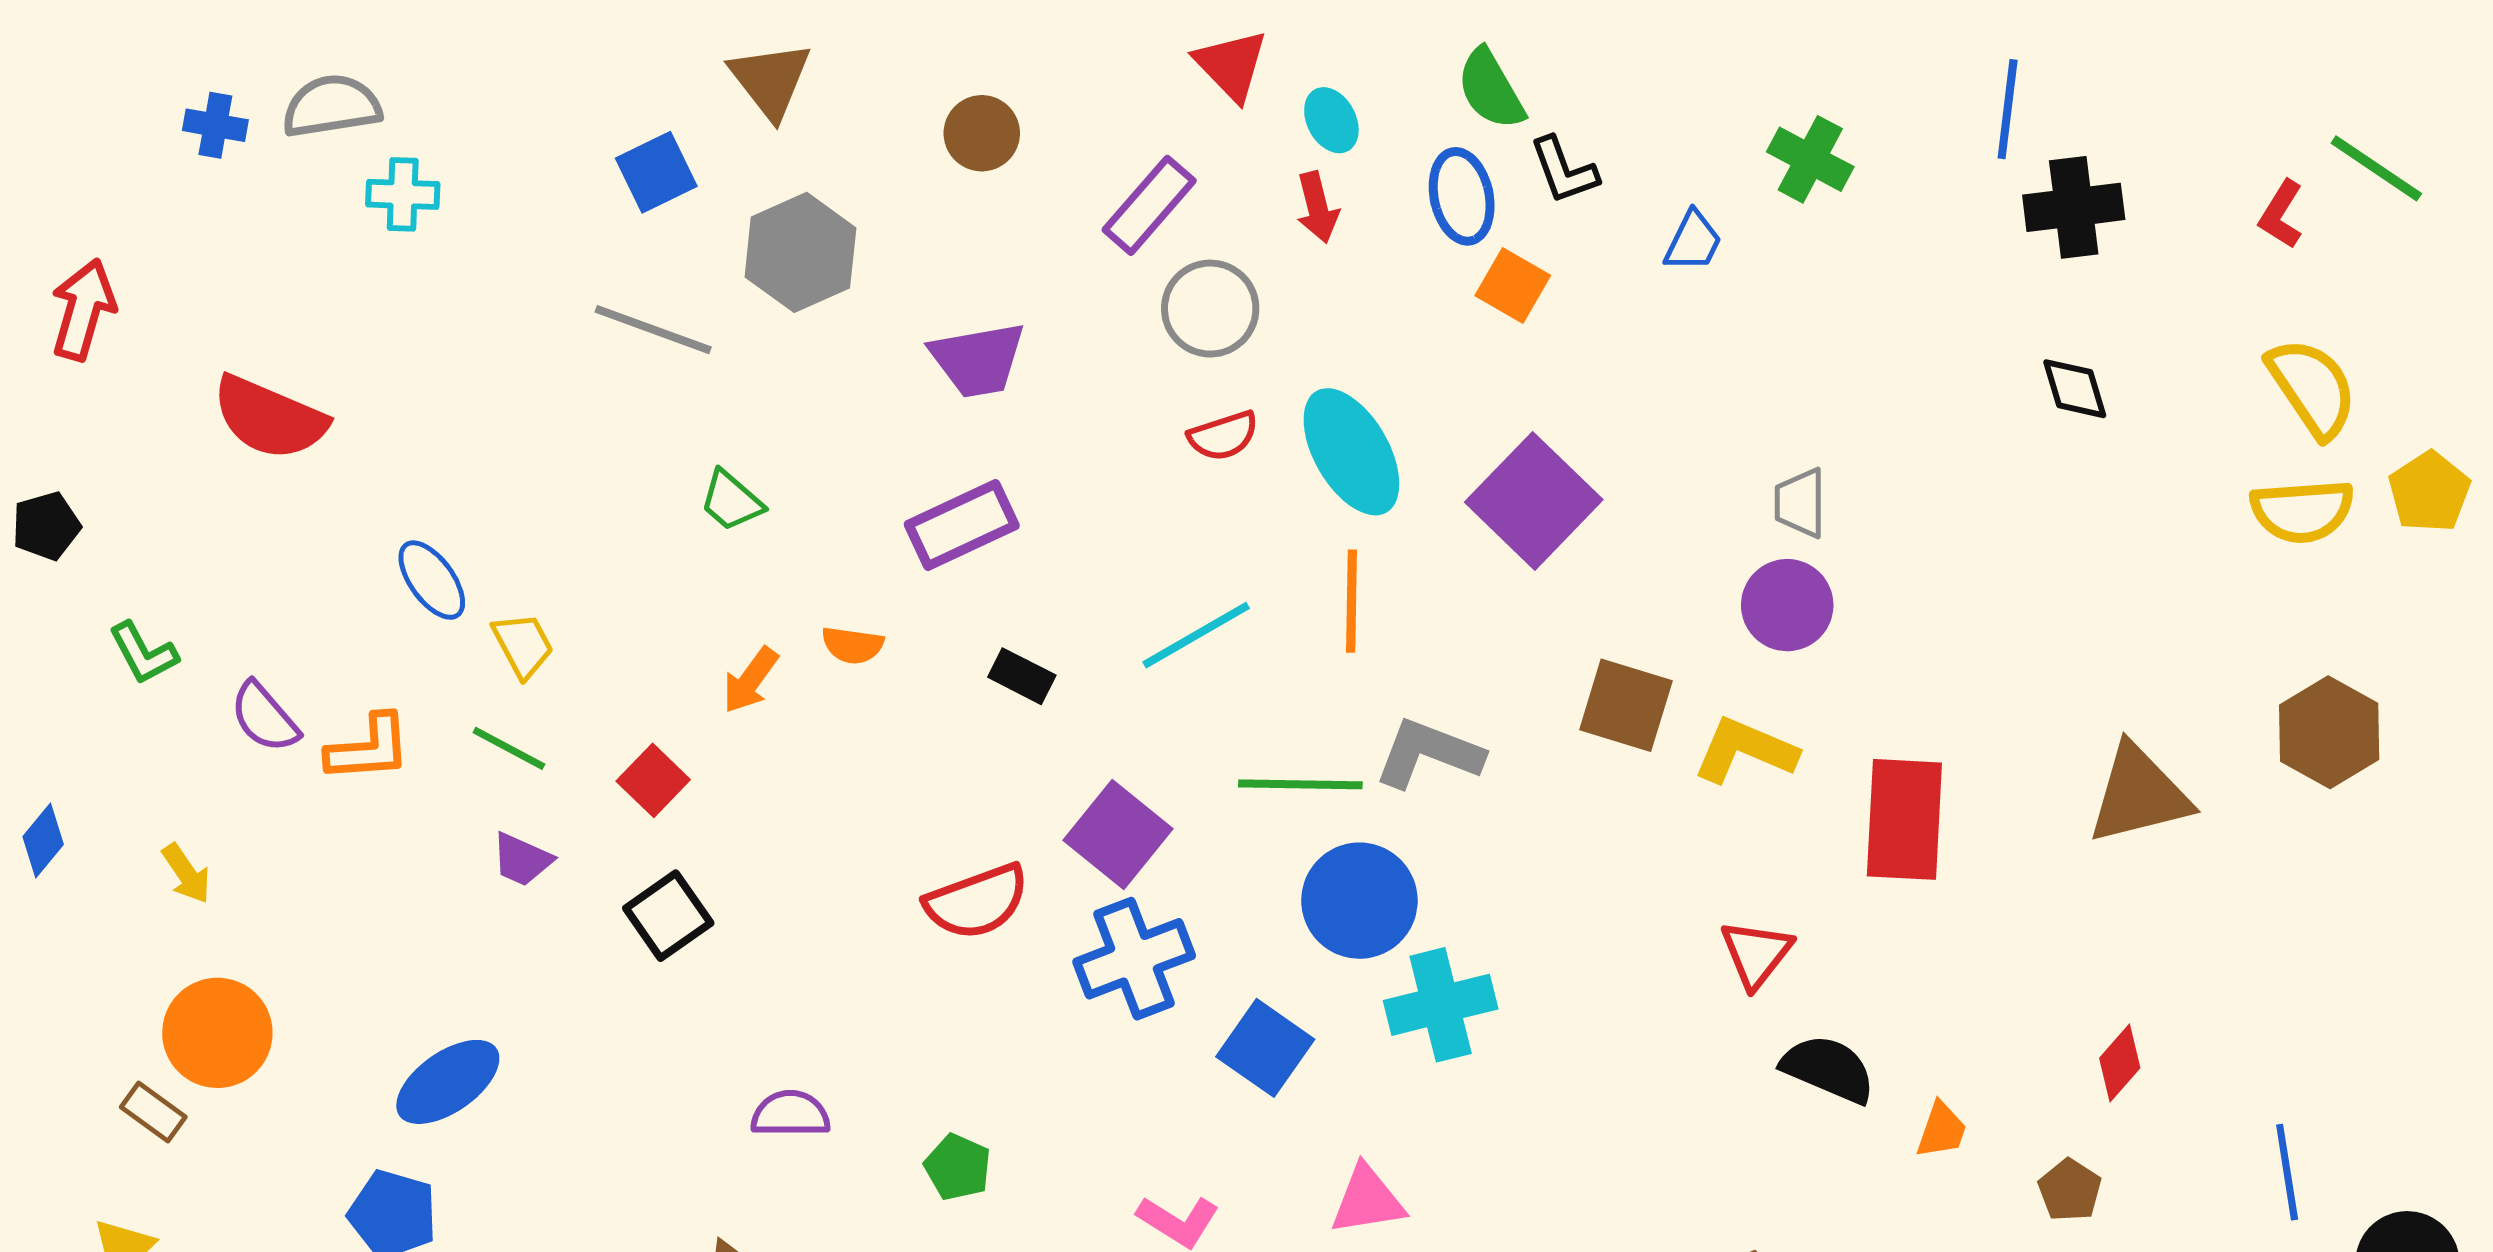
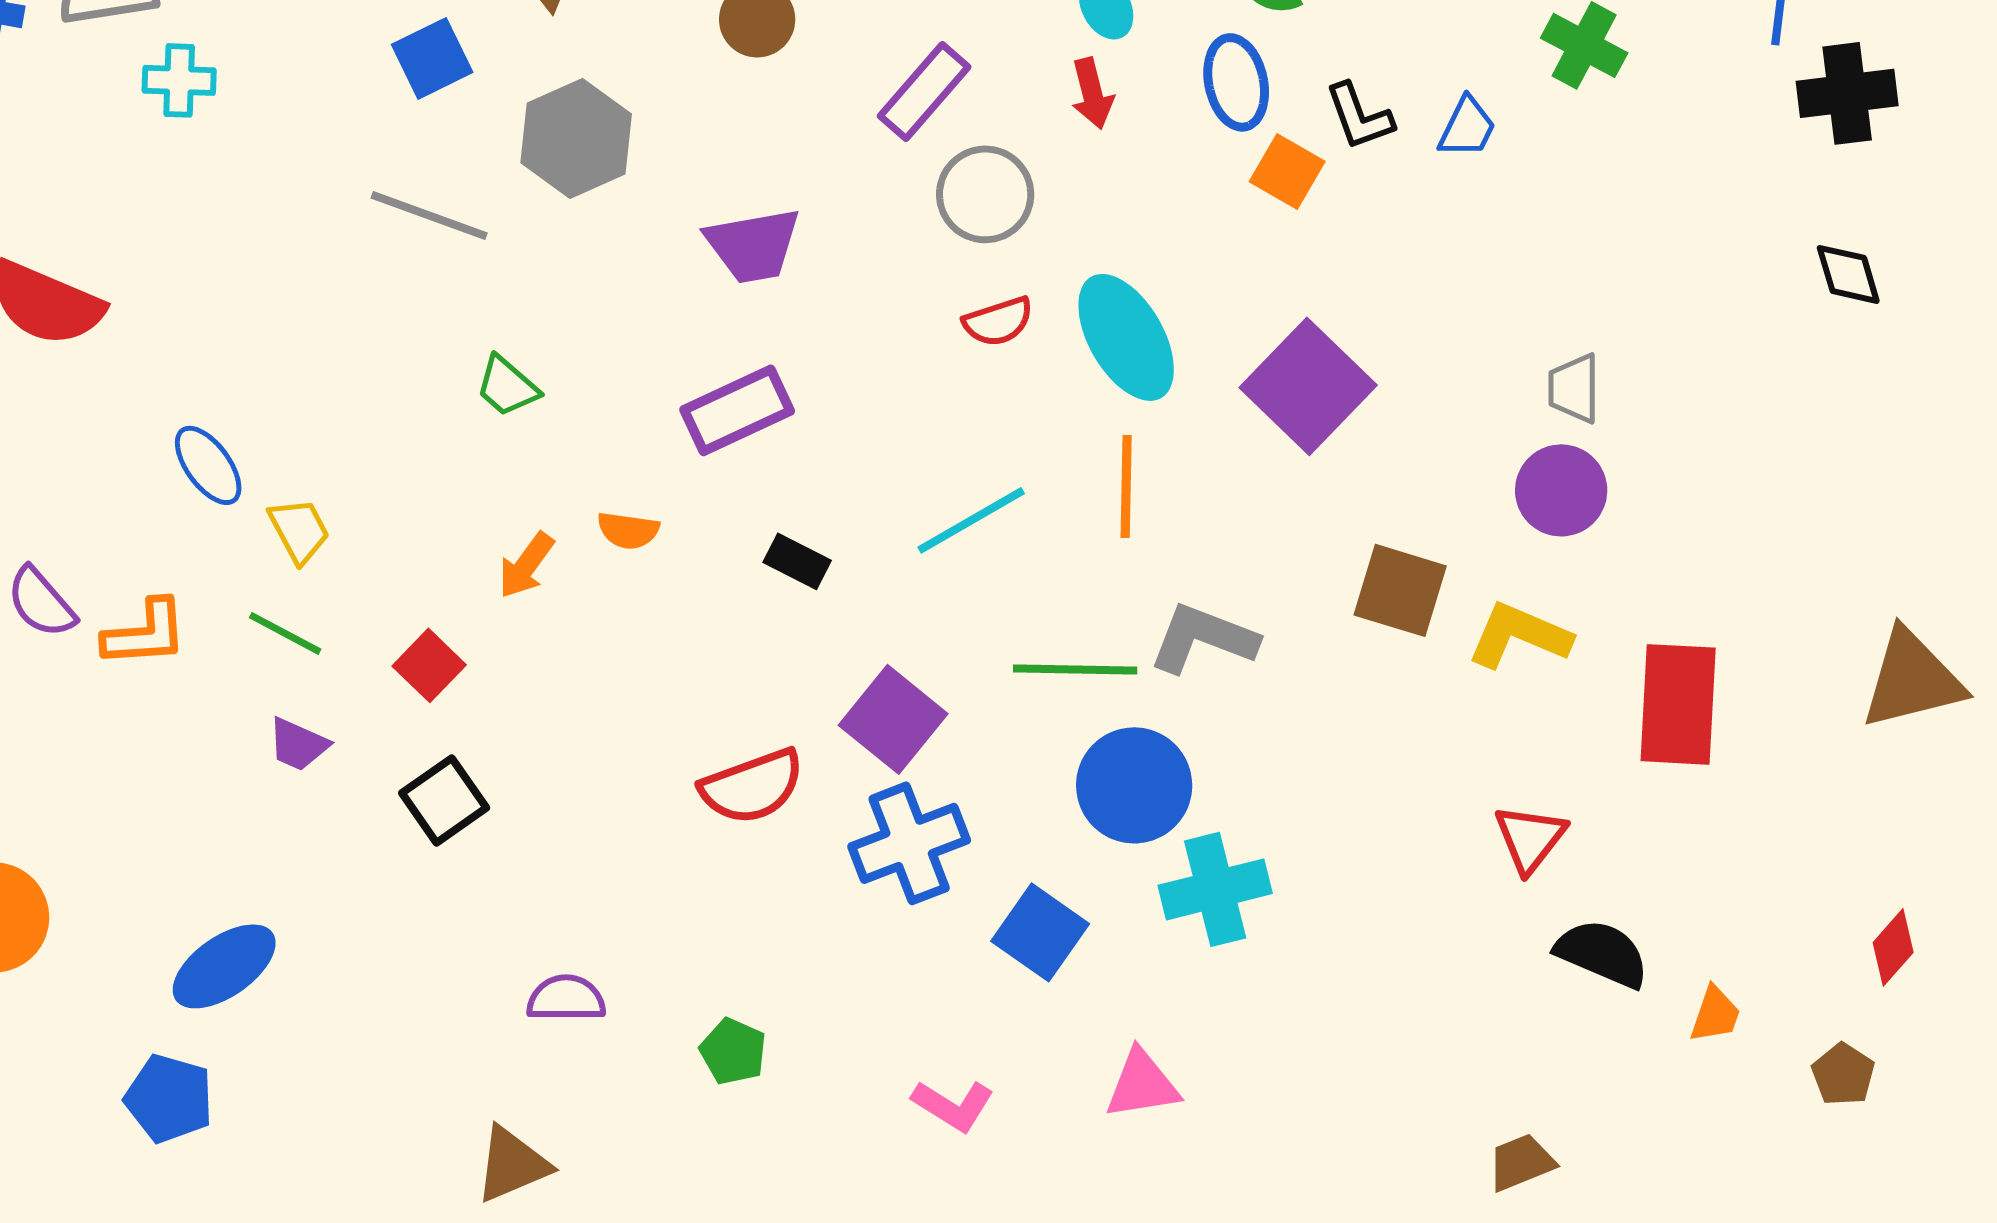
black L-shape: (1564, 170) -> (1359, 116), moved

